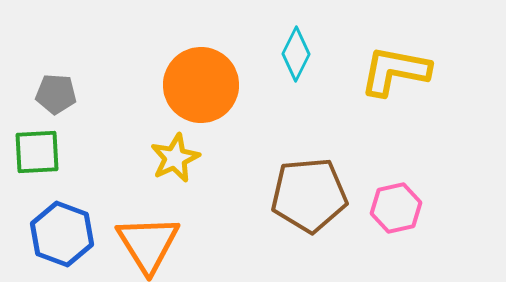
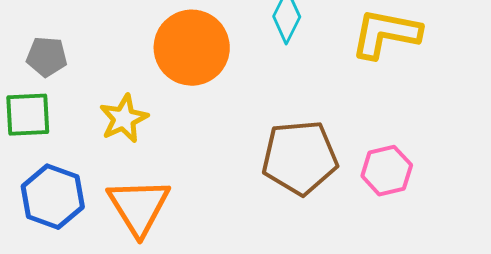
yellow star: (175, 158) -> (124, 119), moved

